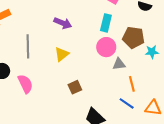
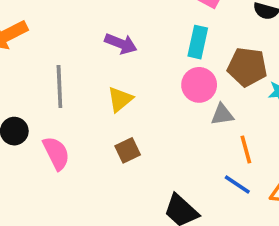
brown square: (75, 87) -> (128, 150), moved

